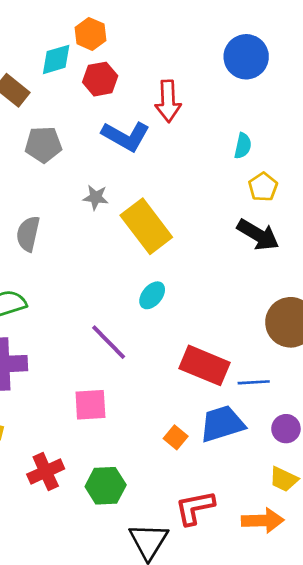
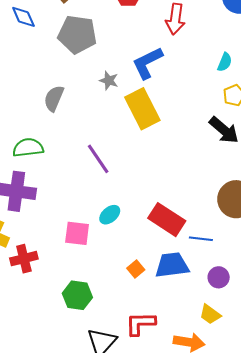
blue L-shape: (126, 136) -> (147, 63), moved, turned 114
gray pentagon: (43, 145) -> (77, 34), size x1.4
cyan ellipse: (152, 295) -> (110, 215), moved
purple line: (109, 342) -> (98, 159), moved
red cross: (46, 472) -> (24, 259), moved

